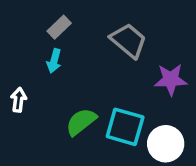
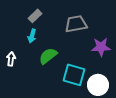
gray trapezoid: (128, 41) -> (76, 24), turned -50
green semicircle: (81, 122) -> (48, 56), moved

